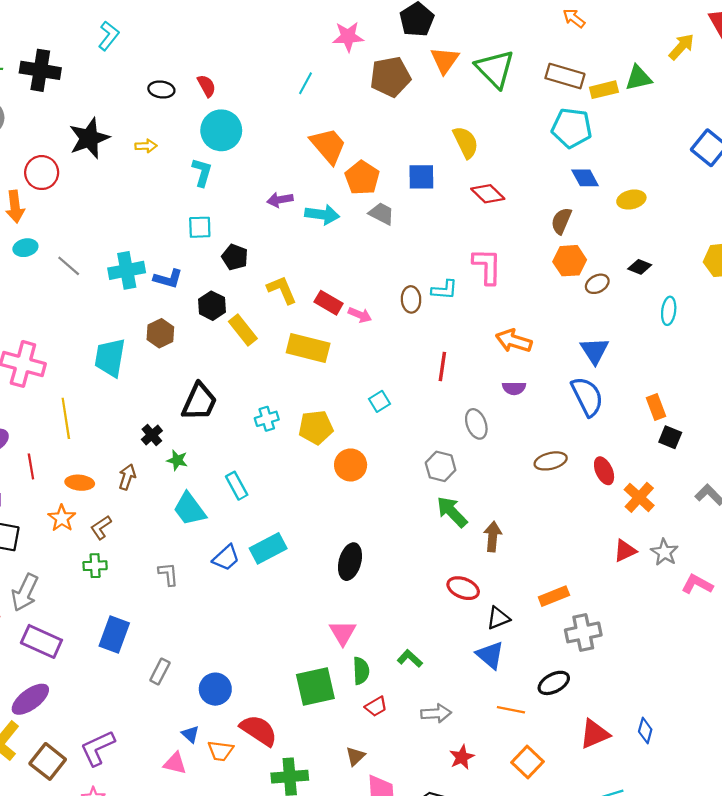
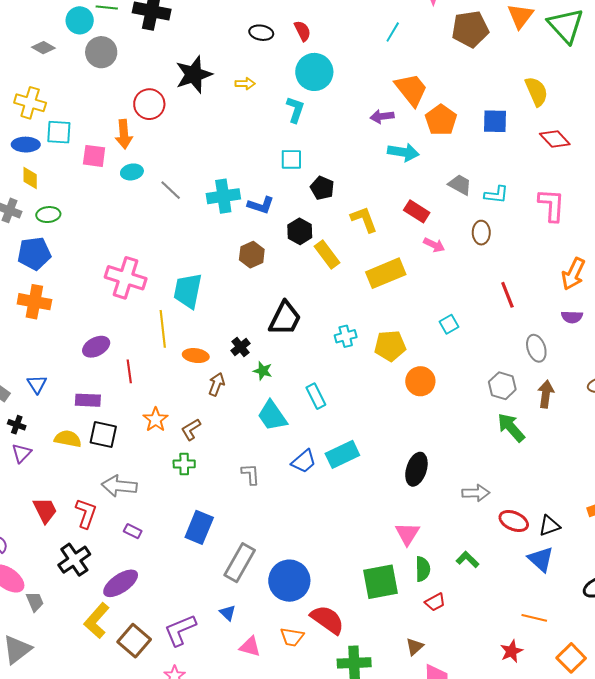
purple arrow: (280, 200) -> (382, 116), moved
gray trapezoid: (382, 214) -> (460, 185), moved
cyan L-shape: (444, 290) -> (496, 195), moved
red rectangle: (329, 303) -> (417, 211), moved
orange arrow: (514, 341) -> (573, 274), turned -84
yellow rectangle: (308, 348) -> (386, 273), turned -39
cyan trapezoid: (110, 358) -> (188, 291), moved
red line: (442, 367) -> (507, 295), turned -32
orange ellipse: (80, 483) -> (196, 356), moved
brown arrow: (493, 537) -> (546, 394), moved
red ellipse: (463, 588) -> (514, 521), moved
gray arrow: (25, 592) -> (119, 486), turned 68
purple rectangle: (41, 641) -> (133, 531), size x0.5
gray rectangle: (160, 671) -> (240, 563), size x1.6
blue circle: (215, 689) -> (289, 581), size x1.4
orange line: (511, 710) -> (534, 618), moved
gray arrow: (436, 713) -> (476, 493), moved
blue triangle: (190, 734) -> (228, 613), moved

